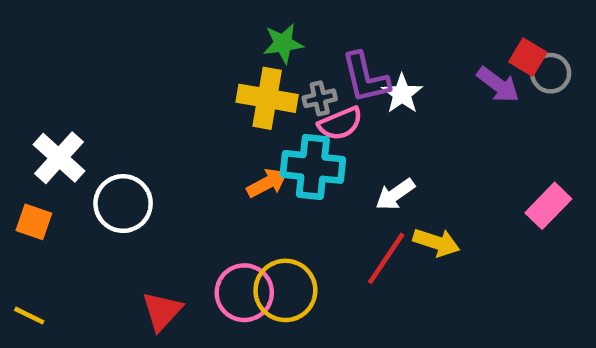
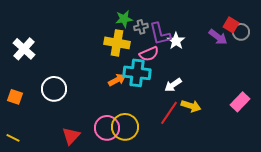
gray cross: (320, 98) -> (141, 27), moved
white cross: (59, 158) -> (24, 49), moved
pink rectangle: (548, 206) -> (240, 102), moved

